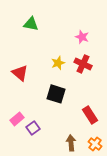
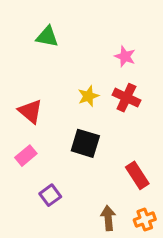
pink rectangle: (17, 119) -> (26, 156), moved
orange cross: (95, 144) -> (145, 220), turned 32

